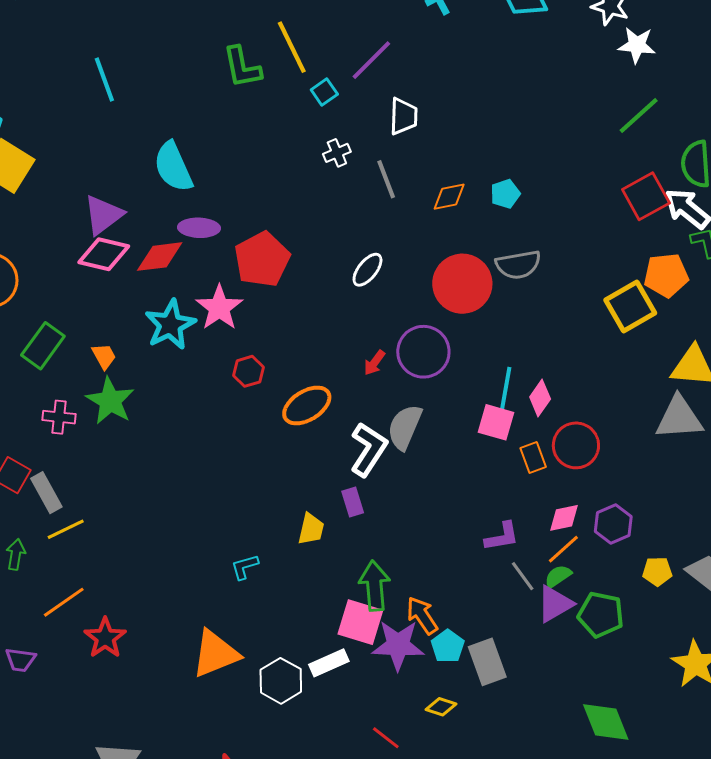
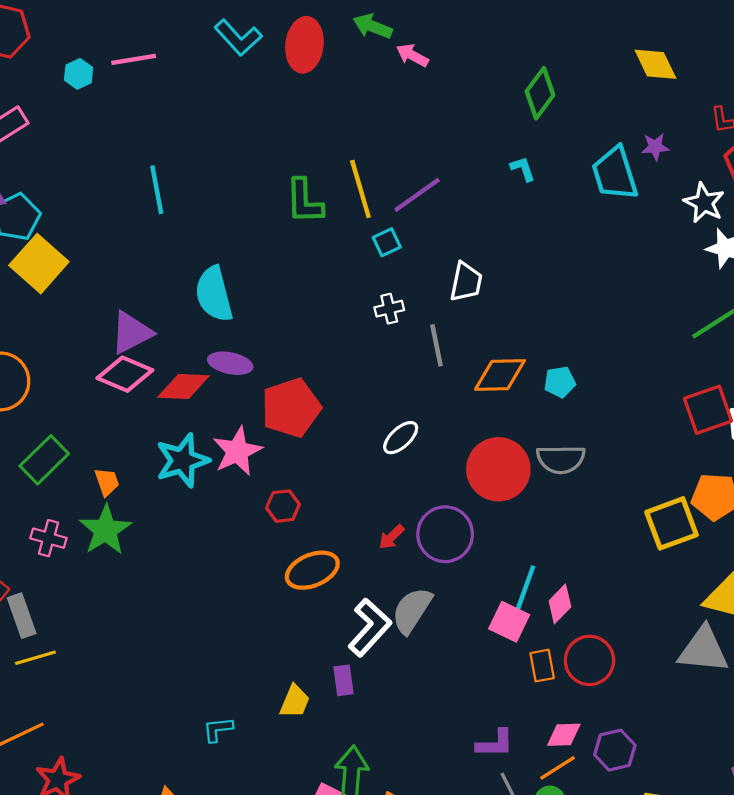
purple line: (371, 60) -> (417, 195), moved
orange diamond: (449, 197) -> (500, 375), size x1.4
red hexagon: (248, 371) -> (283, 506), moved

